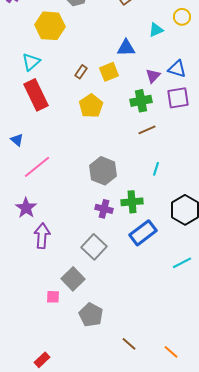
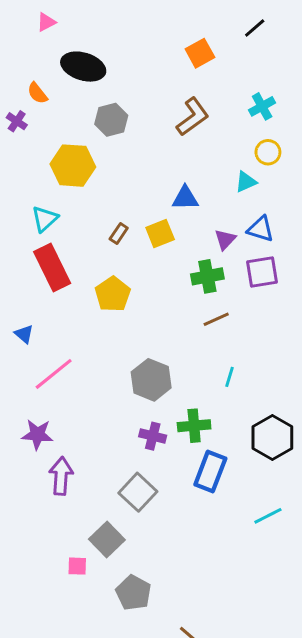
cyan triangle: (156, 30) -> (246, 182), moved
yellow pentagon: (91, 106) -> (113, 294), moved
purple star: (26, 208) -> (37, 435), turned -30
blue rectangle: (143, 233) -> (210, 471), turned -32

